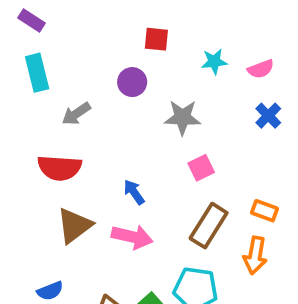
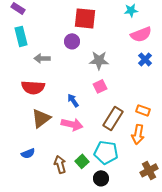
red square: (156, 39) -> (85, 18), size x1.6
cyan star: (214, 62) -> (131, 10), moved
pink semicircle: (261, 69) -> (141, 34), size x1.5
gray arrow: (76, 114) -> (42, 58), turned 35
pink square: (201, 168) -> (100, 86), moved

